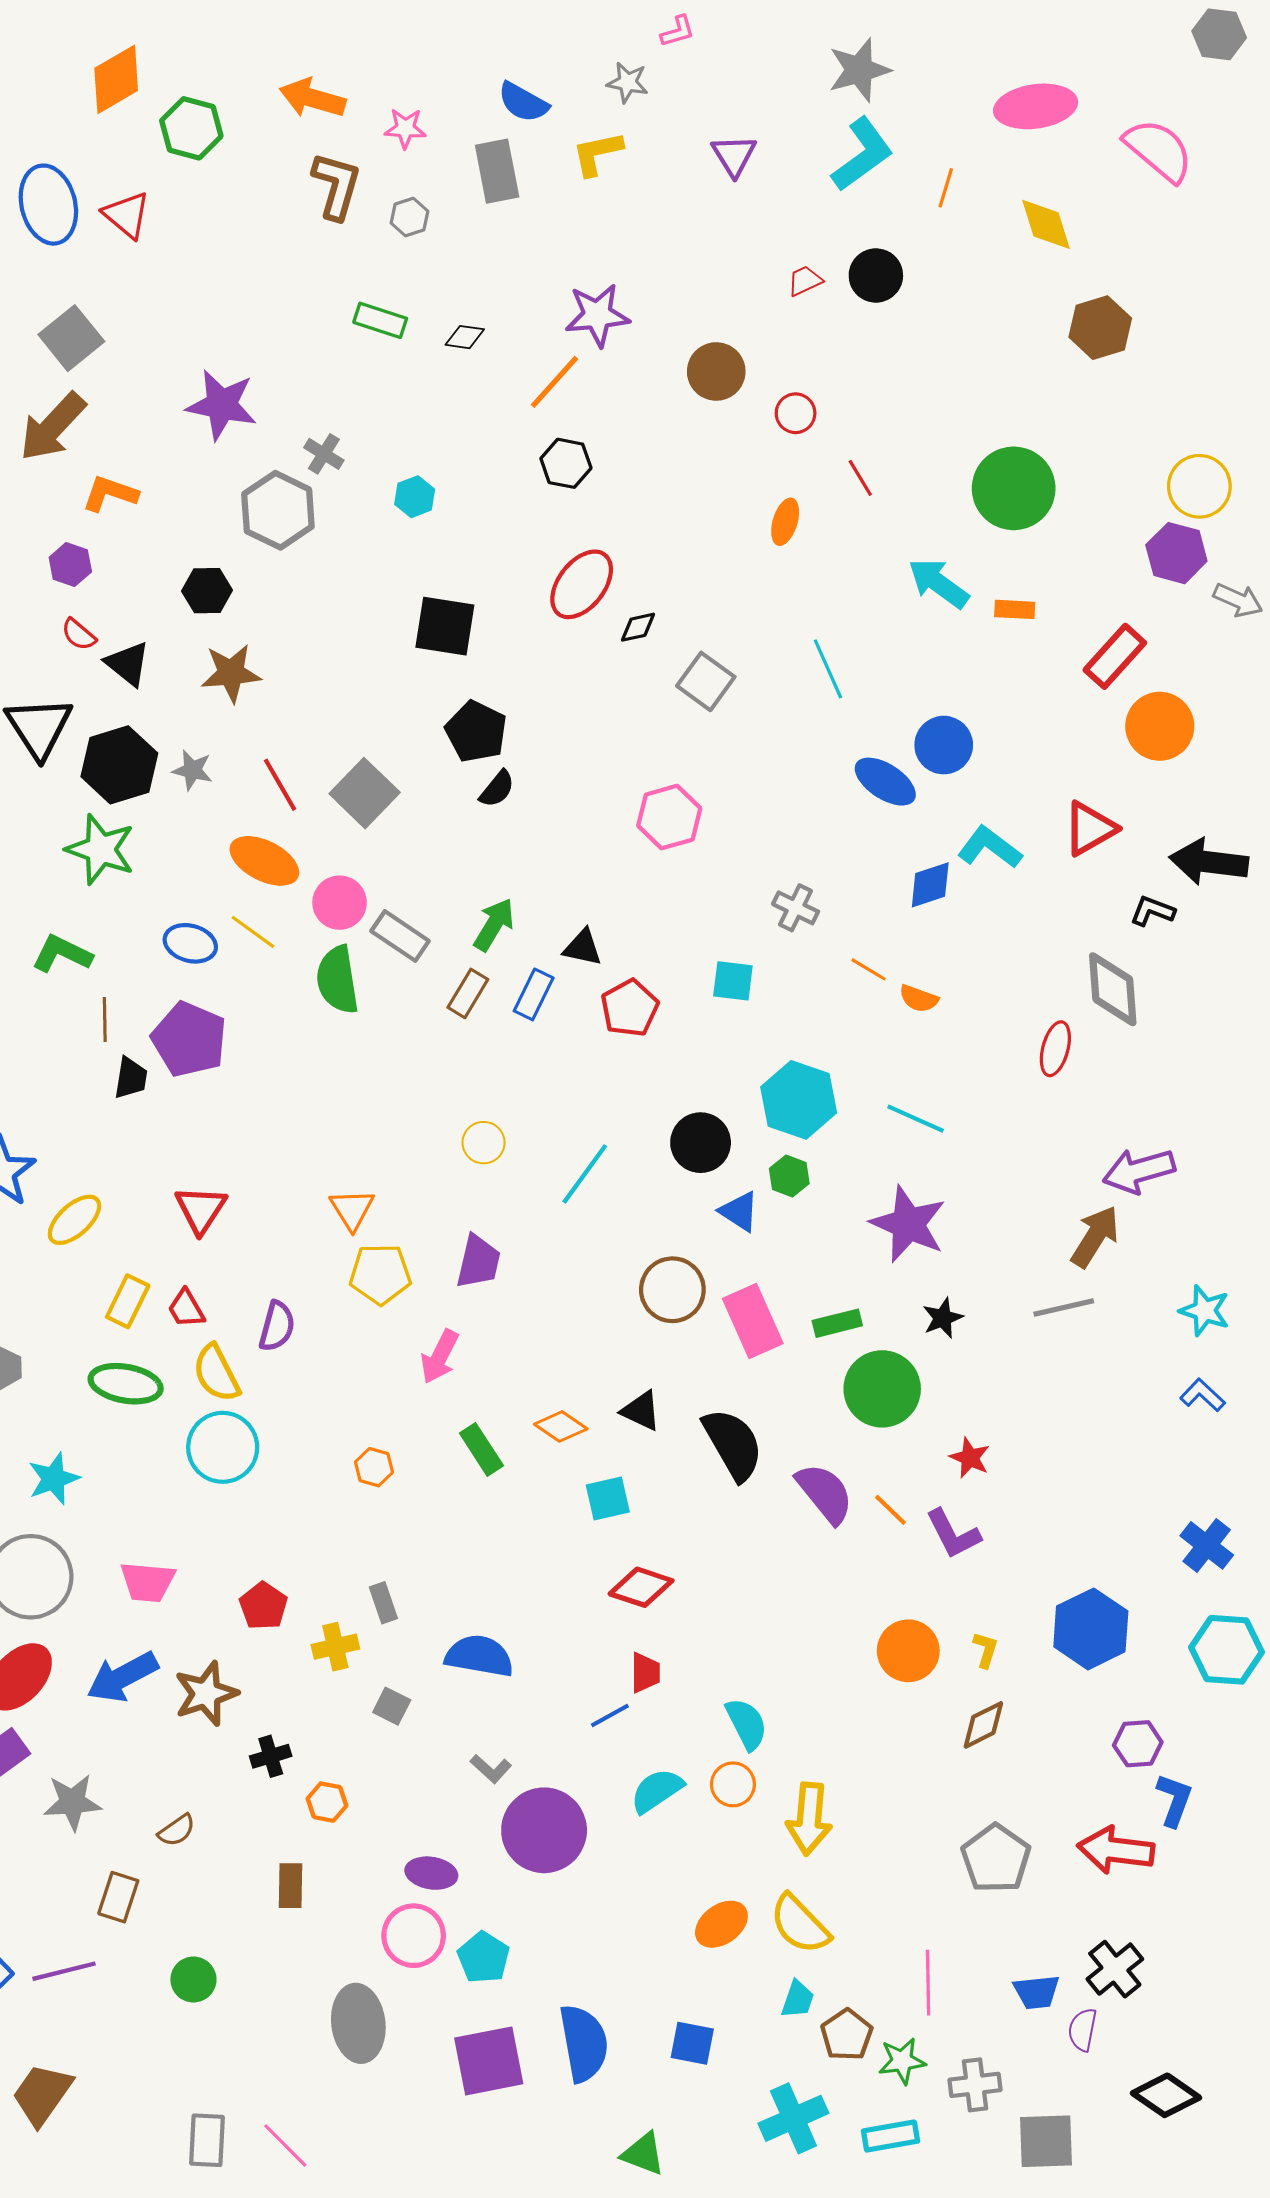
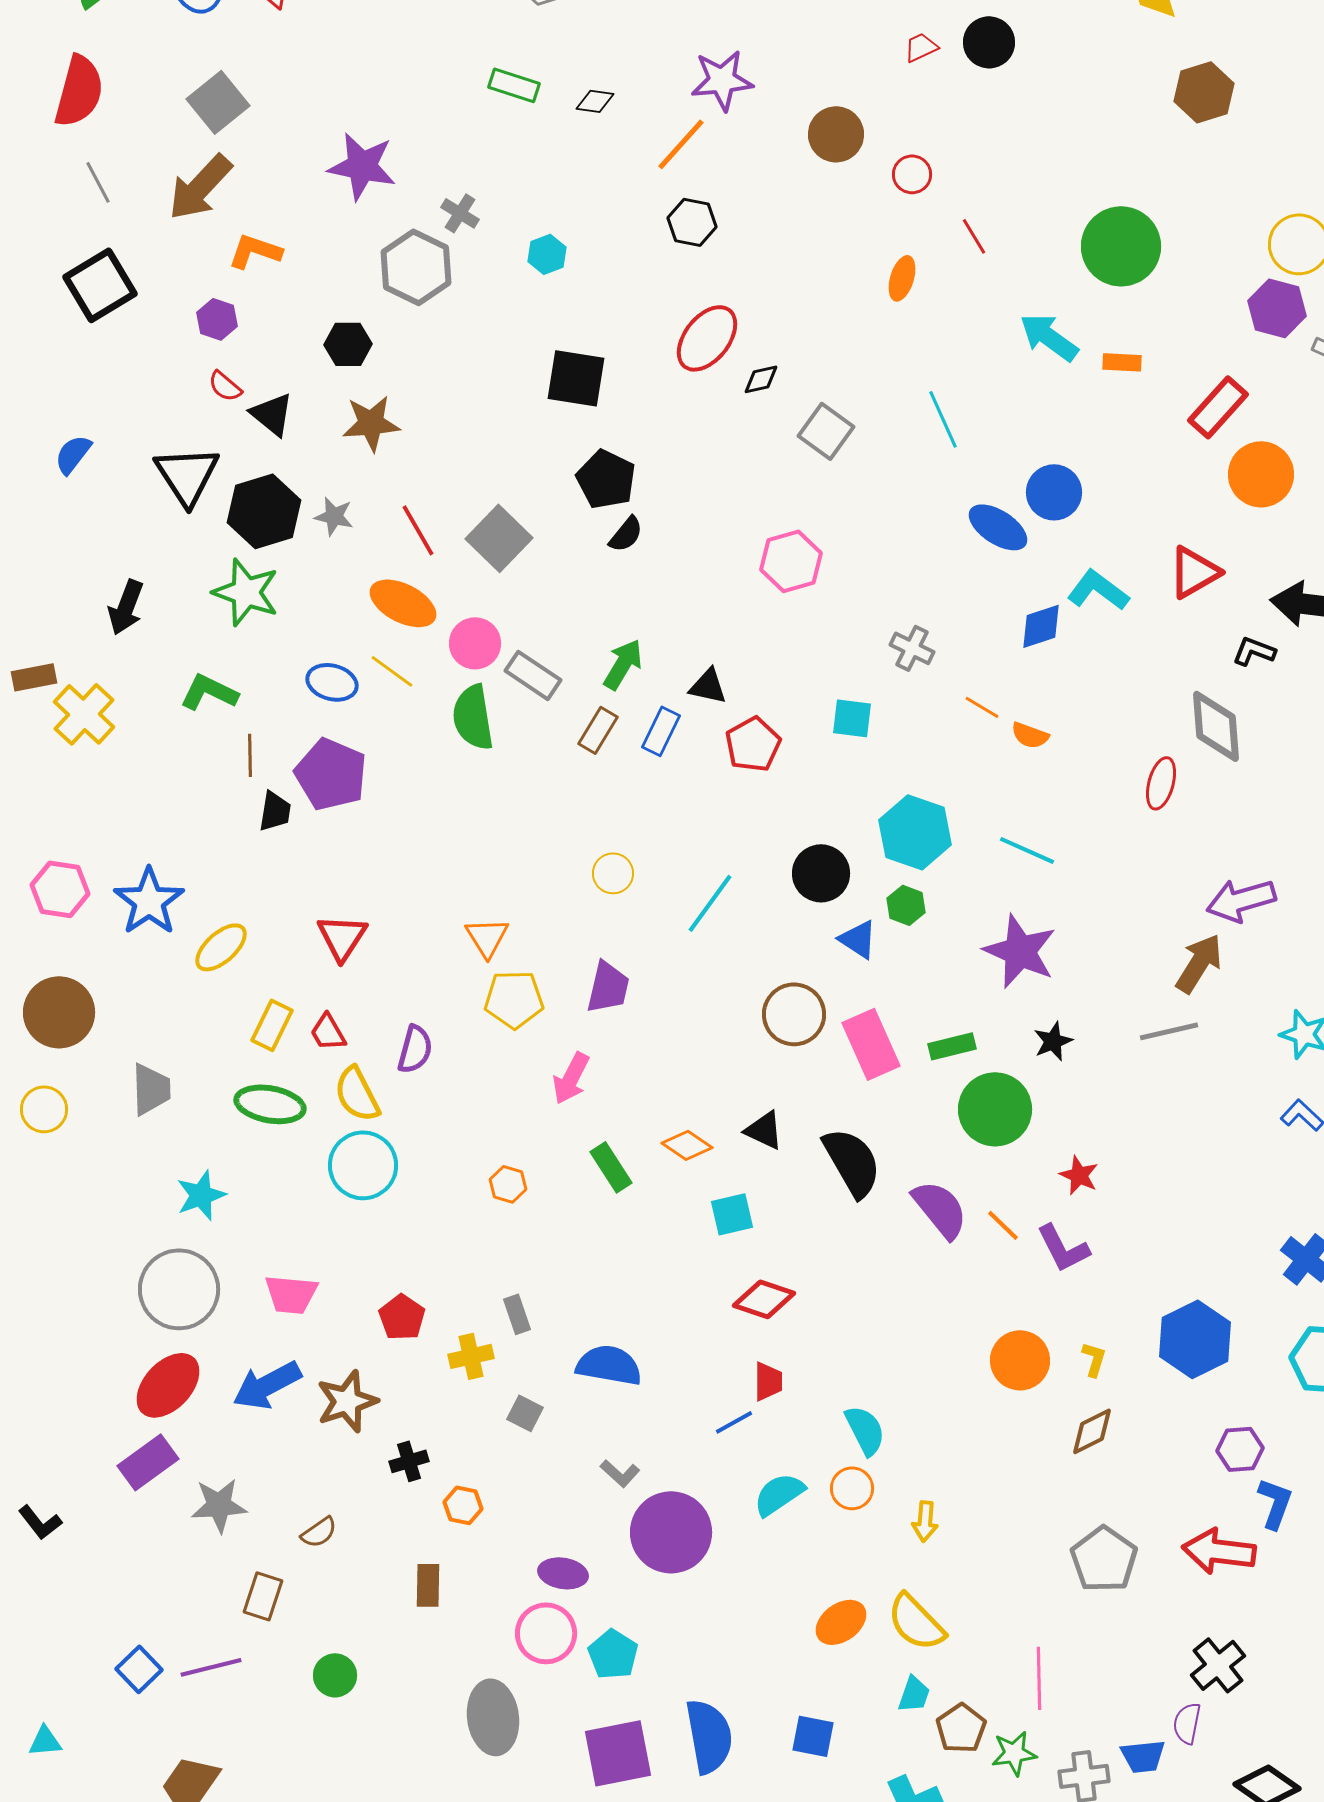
yellow arrow: (809, 1819) -> (925, 1521), size x0.6
blue trapezoid: (1037, 1992) -> (1143, 1756), moved

